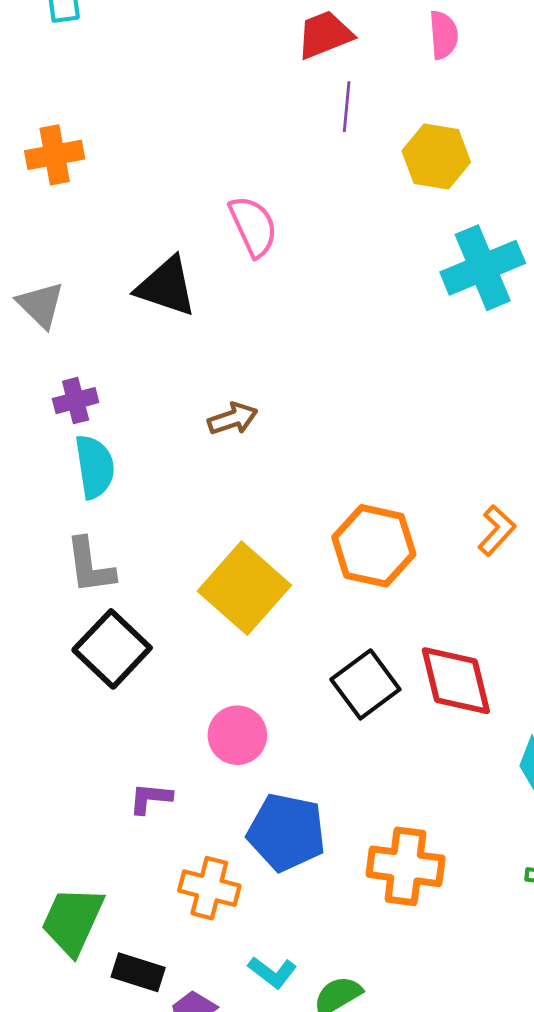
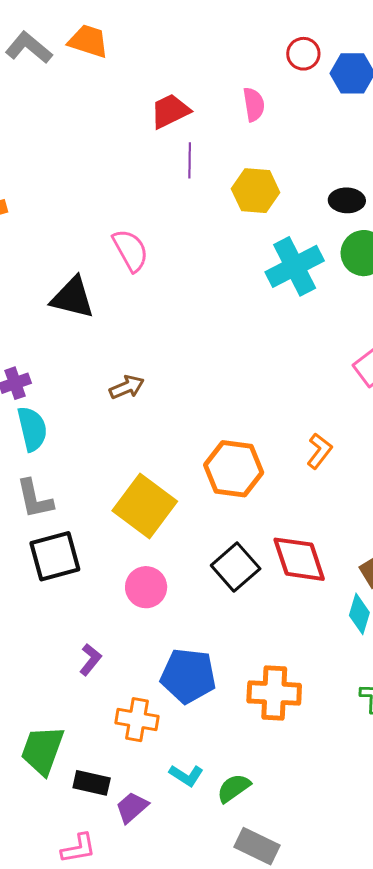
black square: (112, 649) -> (55, 556), turned 36
pink circle: (237, 735) -> (146, 587), moved
purple L-shape: (150, 798) -> (90, 660), turned 128

